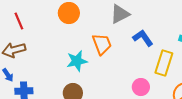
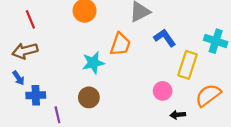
orange trapezoid: (102, 44) -> (120, 44), turned 40

